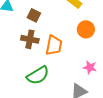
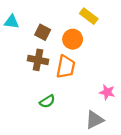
orange circle: (86, 29) -> (73, 39), moved
green semicircle: (38, 75) -> (47, 101), size x0.6

